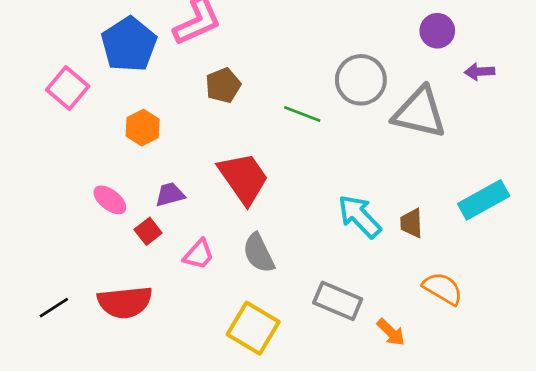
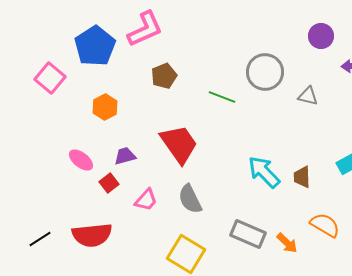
gray triangle: (420, 113) -> (308, 96), size x0.5
orange arrow: (391, 332) -> (287, 243), moved

